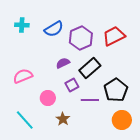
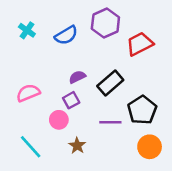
cyan cross: (22, 25) -> (27, 30), turned 32
purple hexagon: (81, 38) -> (105, 23), moved
purple square: (72, 85) -> (71, 100), moved

